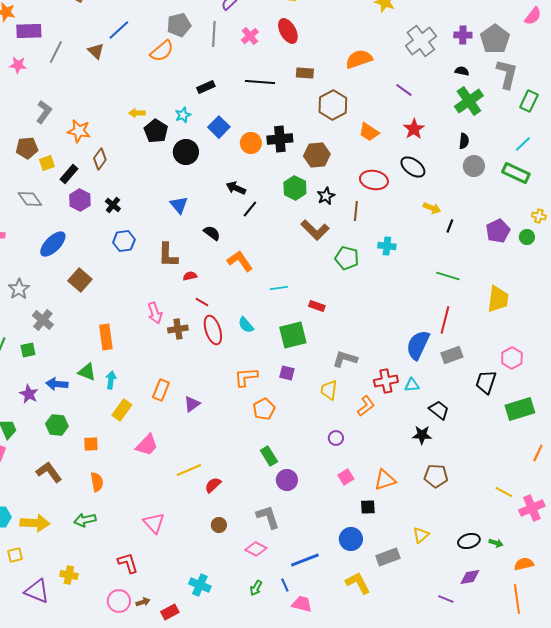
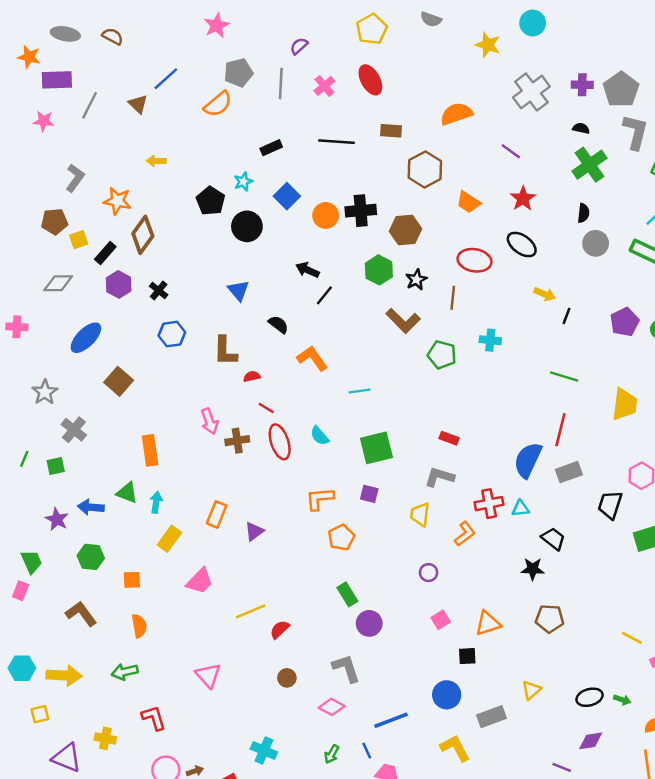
yellow arrow: (137, 113) -> (156, 161), moved
brown diamond: (100, 159) -> (143, 235), size x1.4
gray diamond: (30, 199) -> (58, 283), turned -55
red rectangle: (317, 306) -> (449, 438), moved
red L-shape: (128, 563) -> (154, 718), moved

